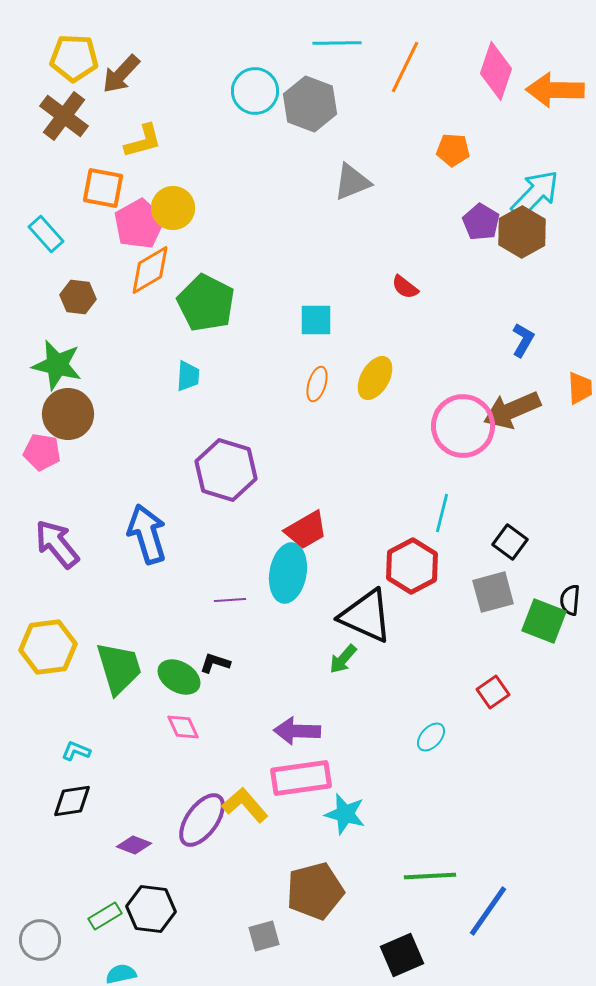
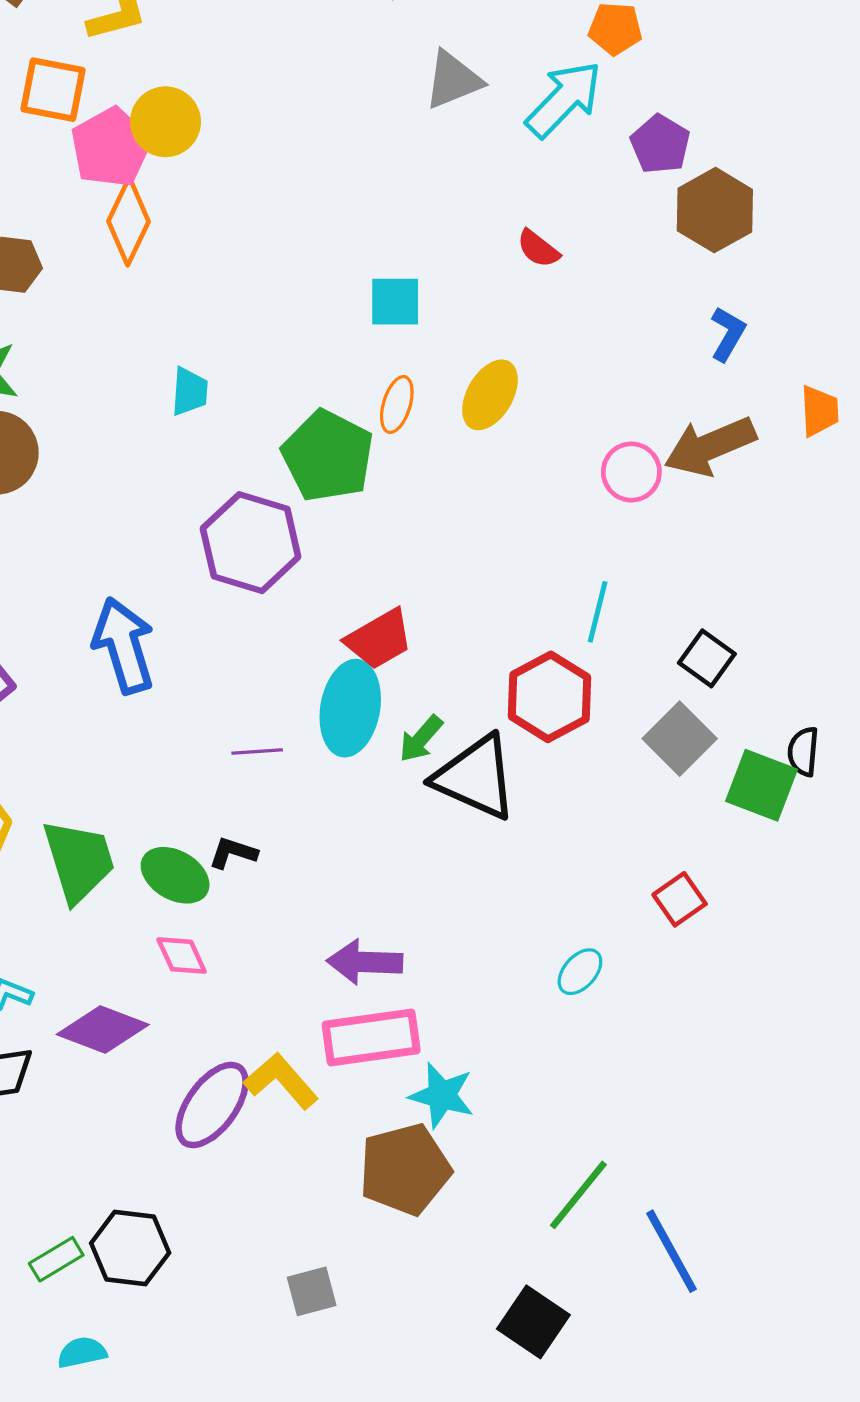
cyan arrow: (535, 194) -> (564, 99), moved
brown hexagon: (522, 232) -> (715, 210), moved
orange diamond: (150, 270) -> (129, 221), turned -34
green pentagon: (206, 303) -> (328, 456), moved
pink circle: (463, 426) -> (631, 472), size x0.6
gray square: (493, 592) -> (680, 739), turned -30
green arrow: (343, 659) -> (421, 739), moved
purple diamond: (134, 845) -> (103, 1029), moved, size x1.6
green line: (430, 876) -> (578, 1195), turned -48
brown pentagon: (315, 891) -> (405, 1169), moved
blue line: (488, 911) -> (672, 1251), turned -64
black square: (402, 955) -> (533, 1322), turned -33

